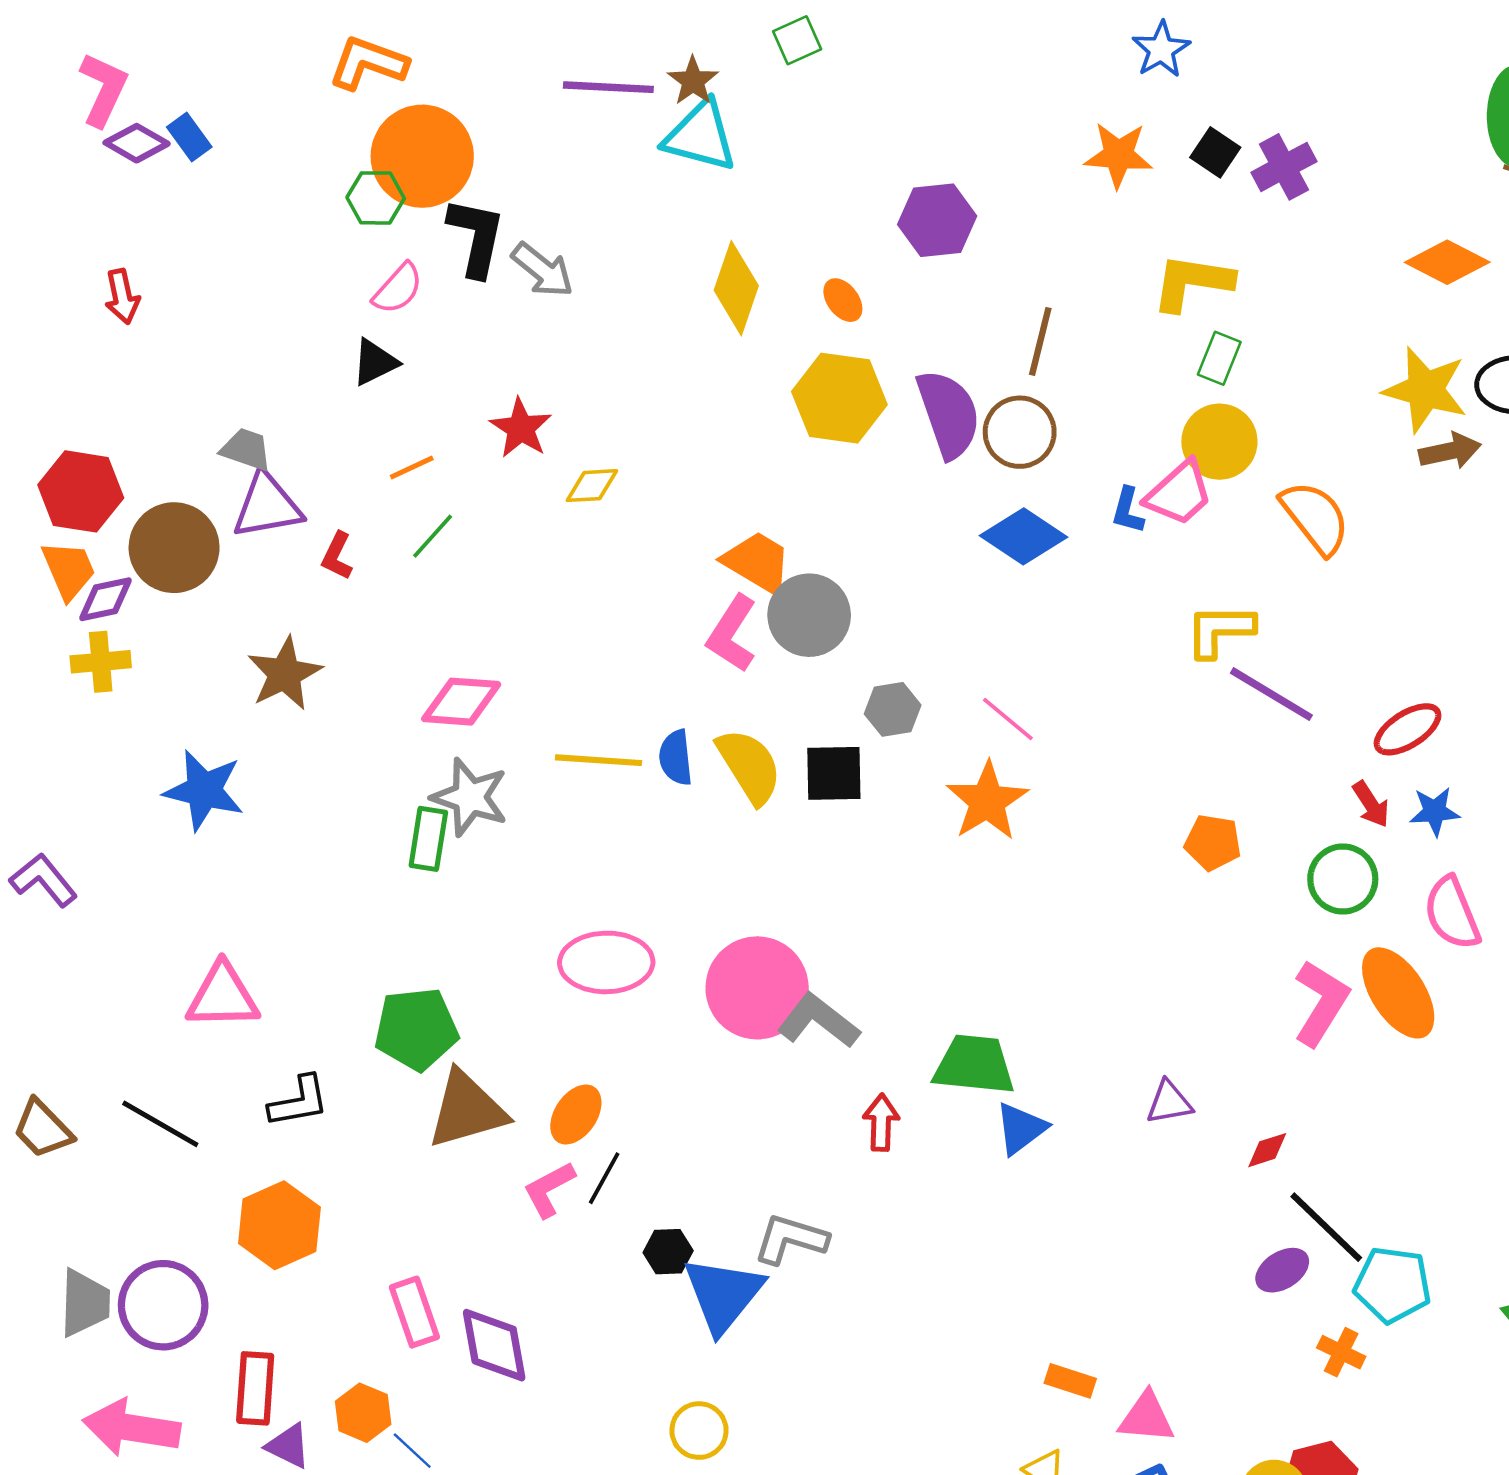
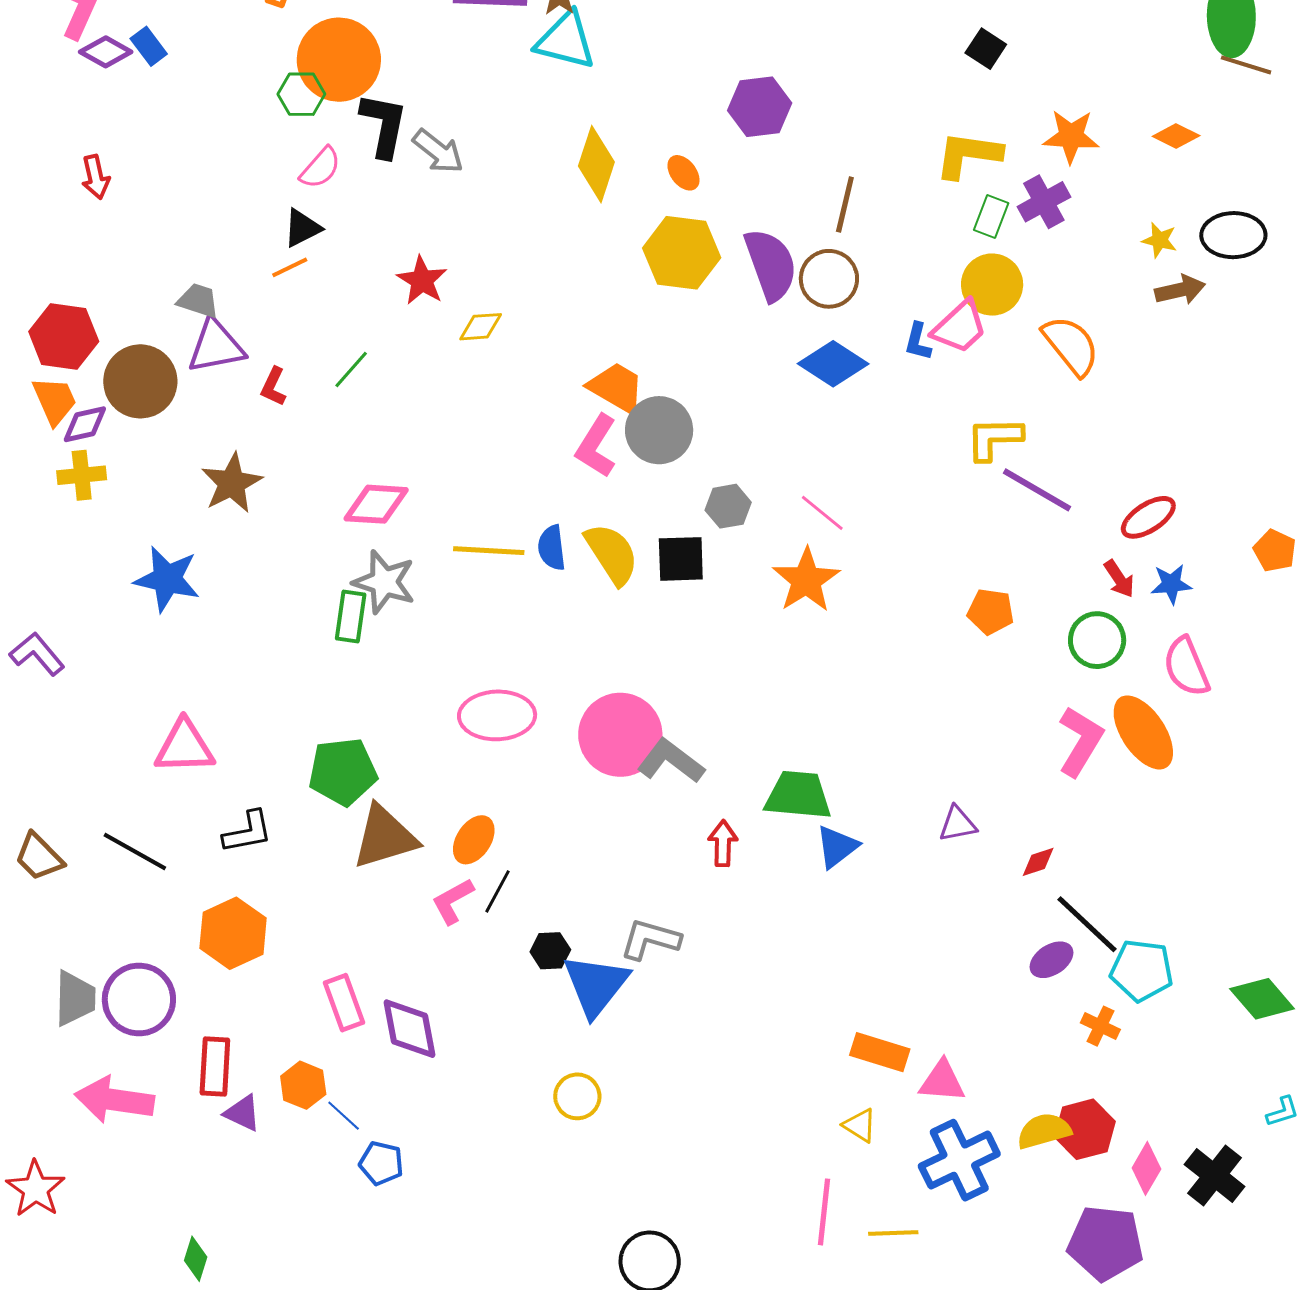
orange star: (1118, 155) -> (1071, 136), moved
purple cross: (1284, 167) -> (1044, 202), moved
orange diamond: (1447, 262) -> (1176, 136), size x0.7
yellow star: (1425, 390) -> (1159, 240), size x0.5
orange line: (412, 468) -> (290, 267), moved
orange rectangle: (1070, 1381) -> (880, 1052), size x1.4

